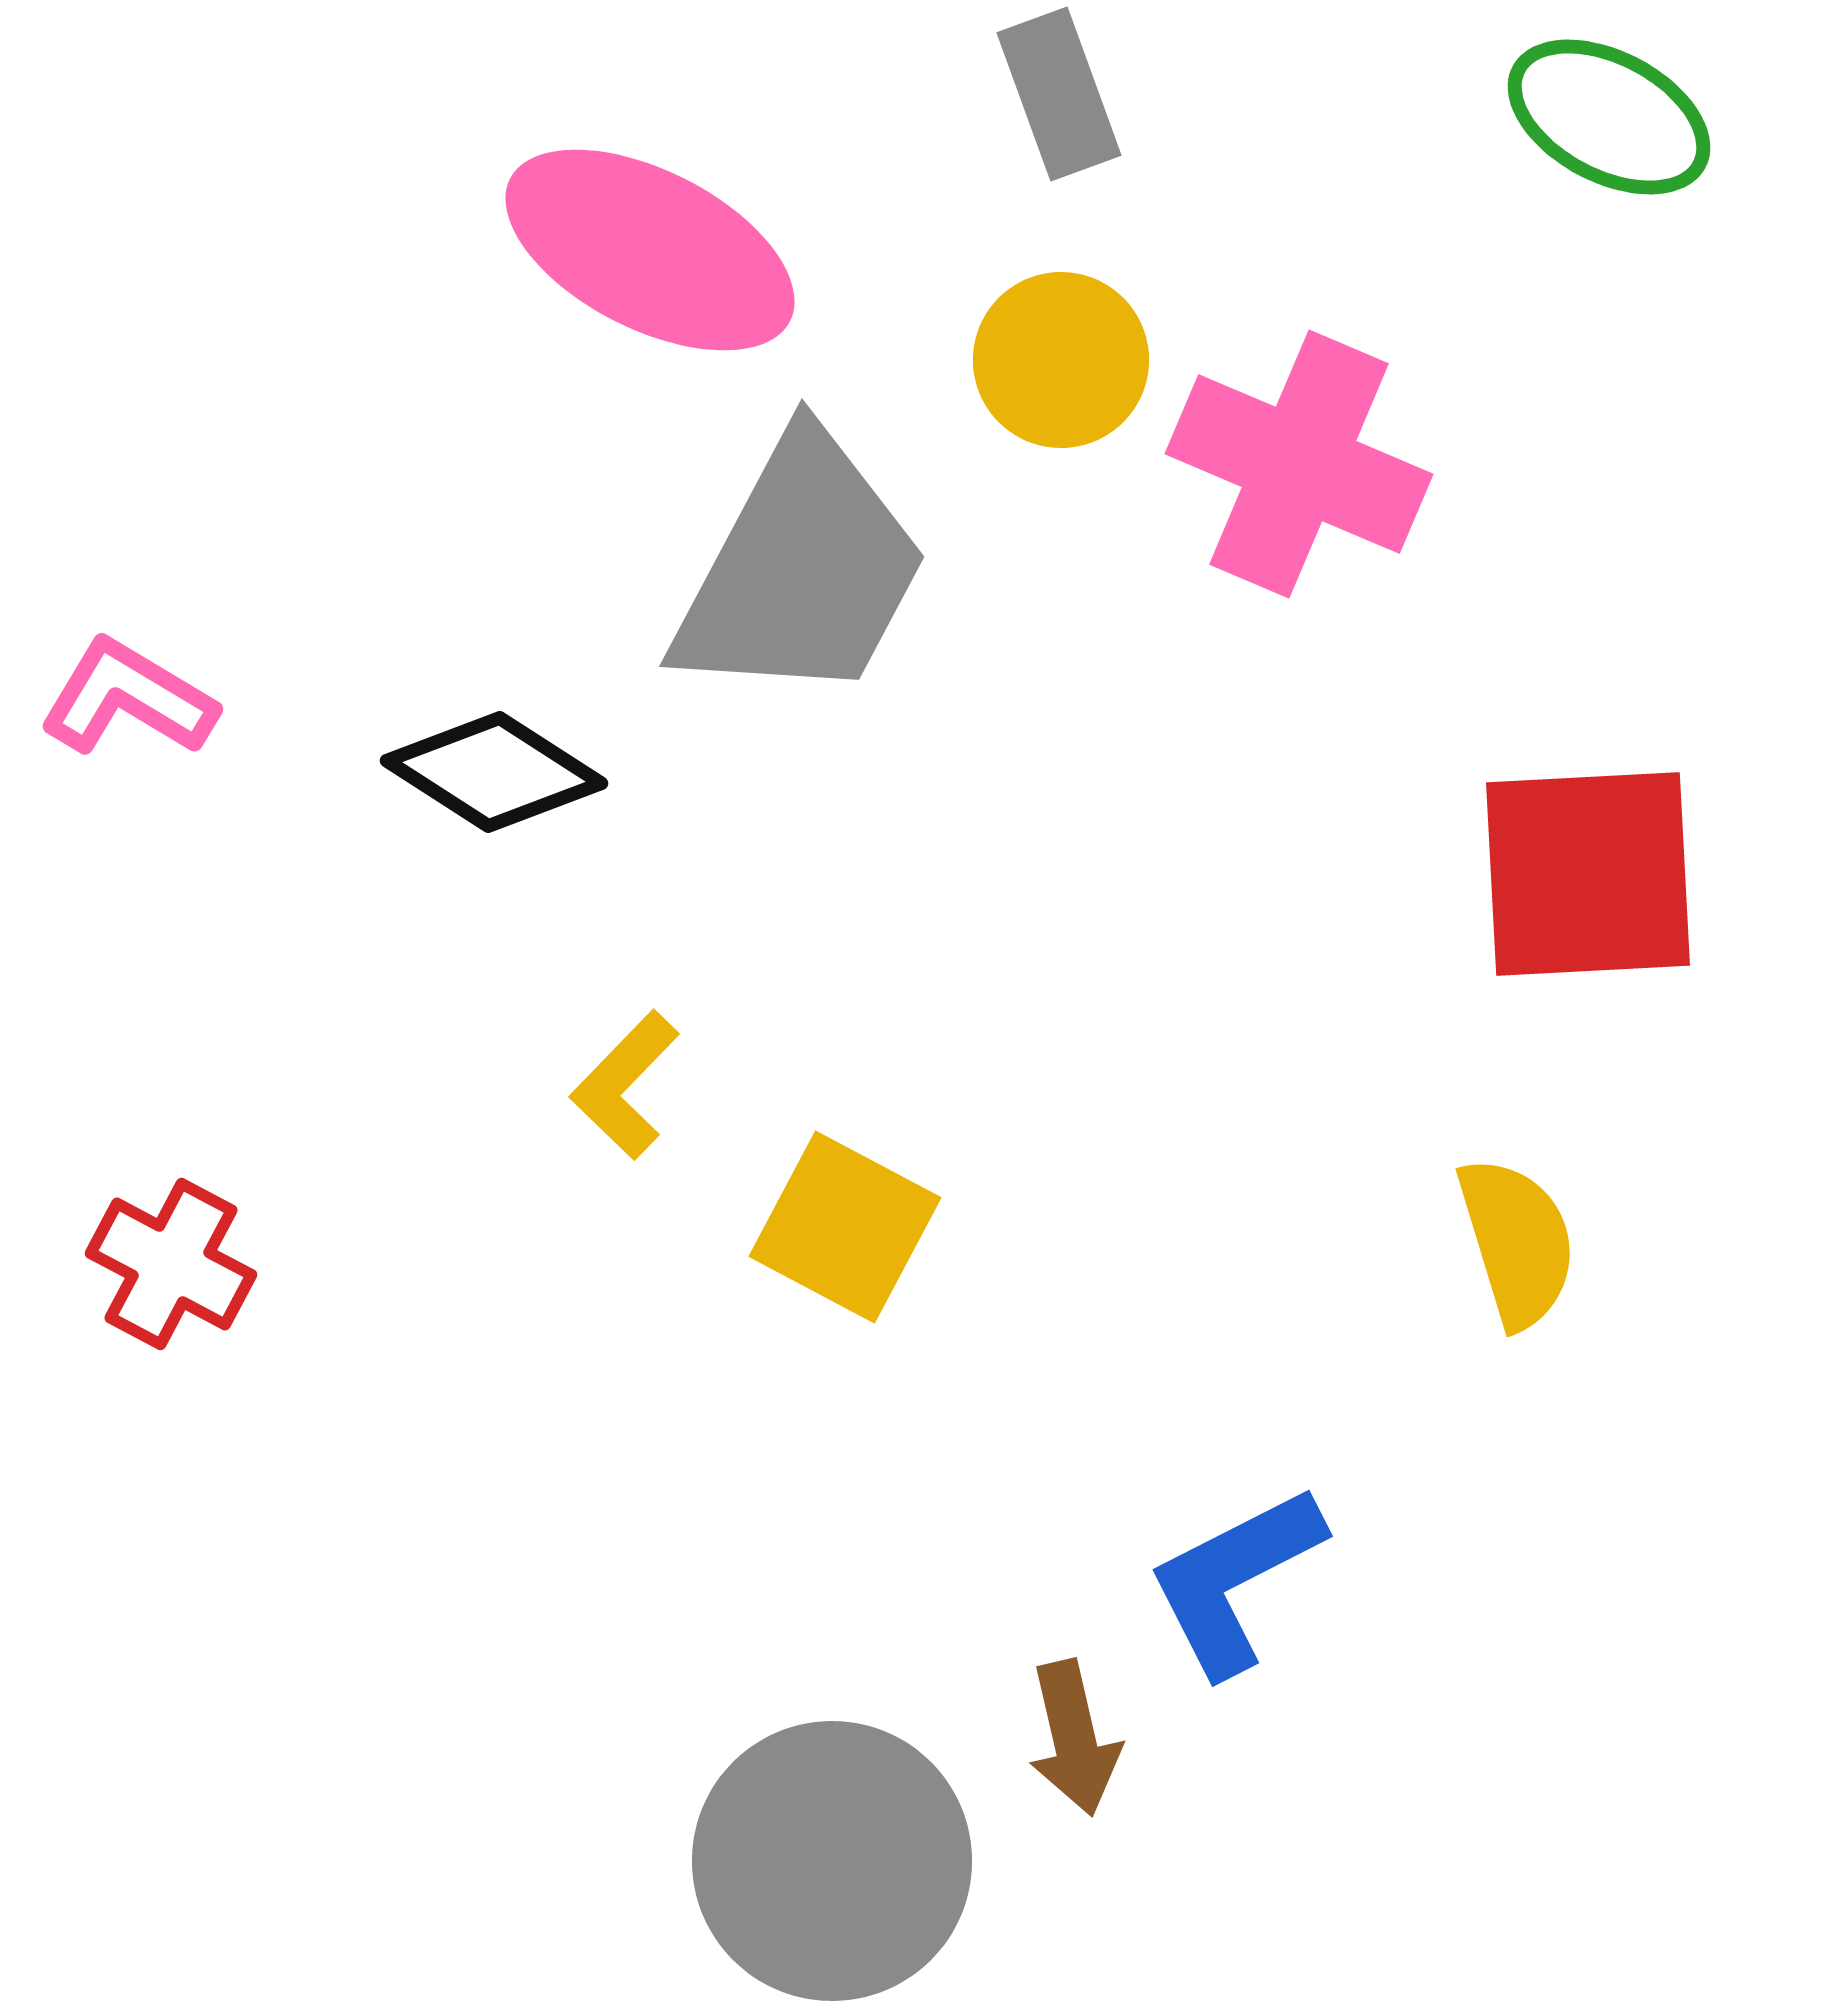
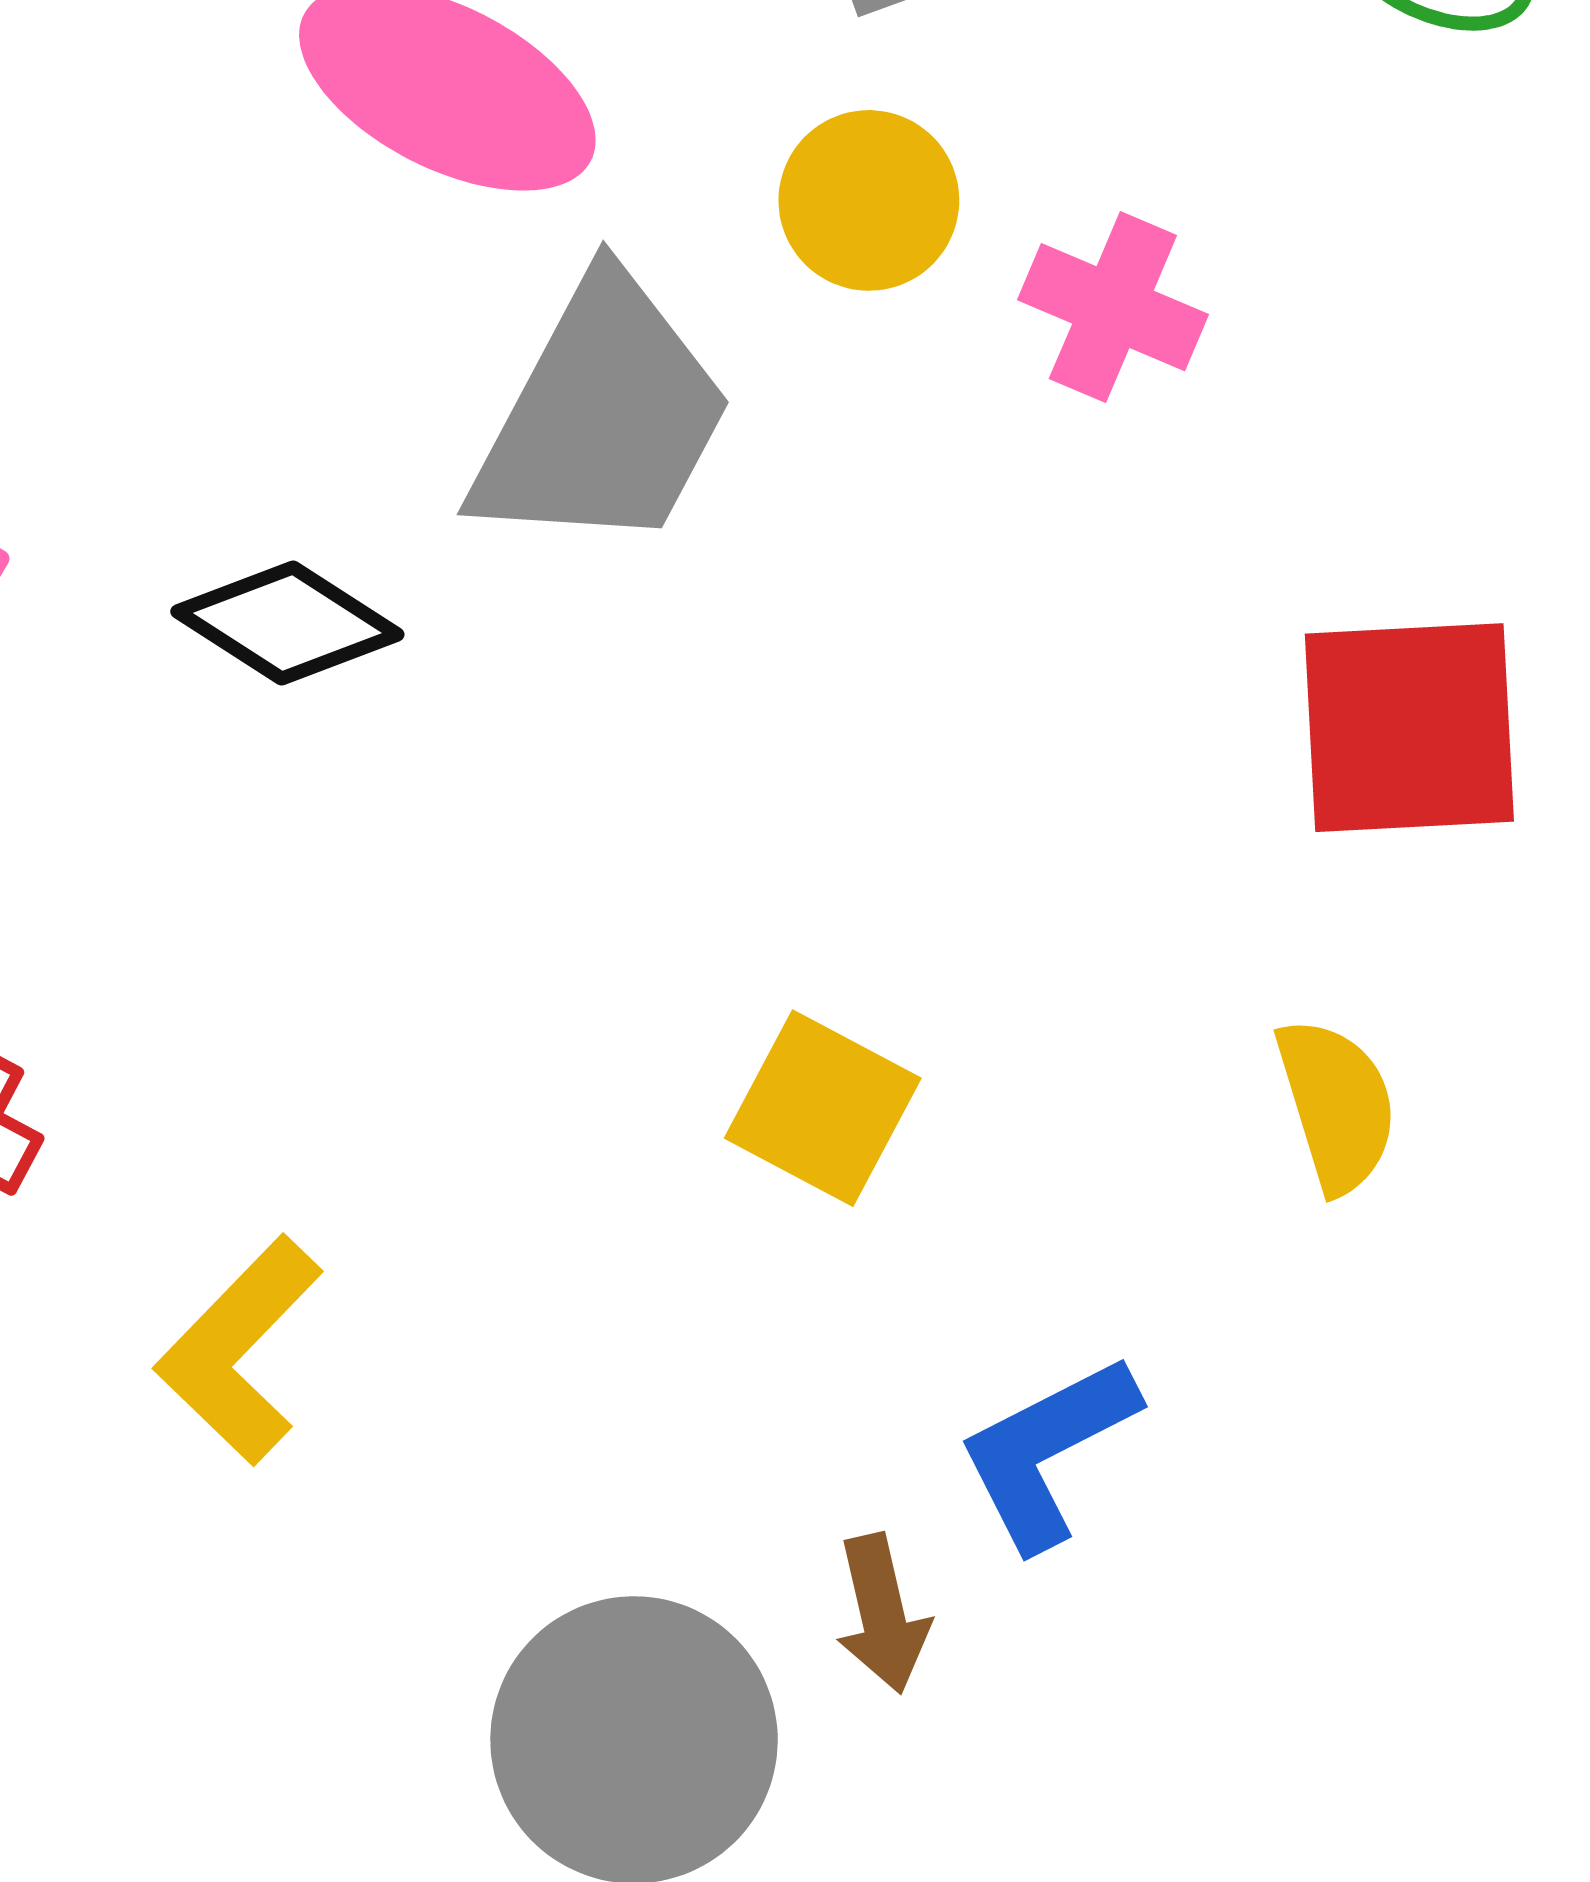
pink cross: (1299, 464) -> (1113, 307), size x0.7
yellow L-shape: (625, 1085) -> (239, 1350), moved, size x1.5
yellow square: (845, 1227) -> (823, 1108), moved

